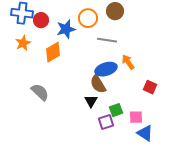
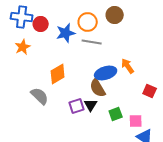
gray line: (107, 40) -> (92, 42), moved
orange diamond: (53, 52) -> (58, 74), moved
purple square: (106, 122) -> (77, 106), moved

